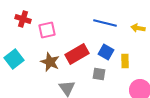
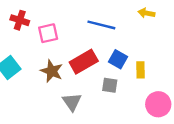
blue line: (105, 23) -> (101, 25), moved
yellow arrow: (138, 28) -> (146, 13), moved

